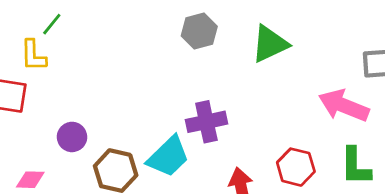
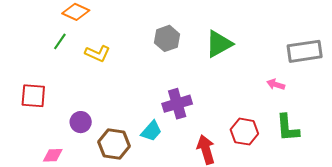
yellow L-shape: (33, 55) -> (98, 53), moved, turned -60
pink arrow: (344, 106) -> (276, 84), size x0.5
cyan trapezoid: (168, 157) -> (151, 131), size x0.7

